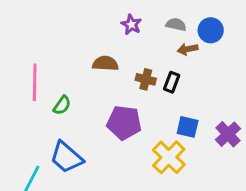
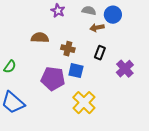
black rectangle: (172, 82) -> (100, 53), moved
blue square: (188, 127) -> (76, 71), moved
purple cross: (228, 134) -> (125, 69), moved

